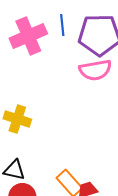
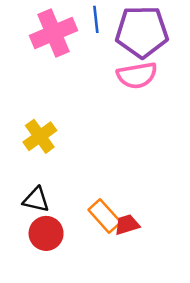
yellow cross: (17, 119) -> (40, 136), turned 36

